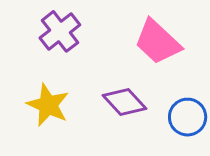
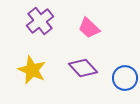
pink trapezoid: (158, 42) -> (89, 28), moved, size x0.7

